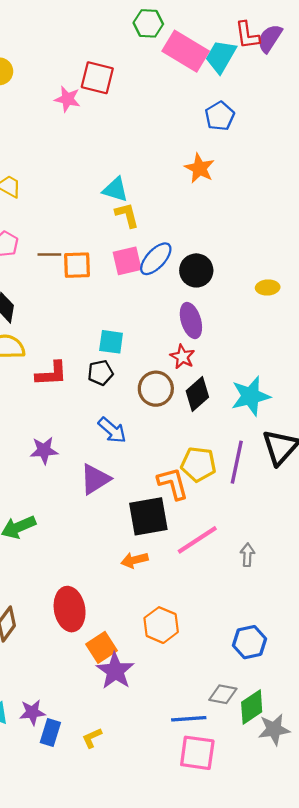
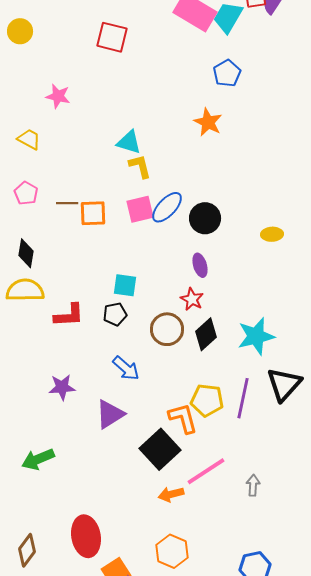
pink star: (67, 99) -> (58, 96), moved
purple ellipse: (191, 321) -> (200, 265), size x0.7
black square: (148, 516) -> (160, 449), turned -33
orange arrow: (135, 560) -> (171, 494), moved

